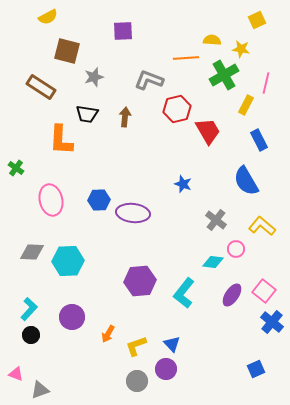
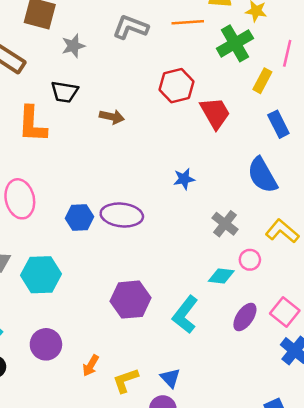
gray L-shape: (149, 80) -> (131, 27), moved
brown arrow: (125, 117) -> (112, 117), moved, turned 96
blue star: (183, 184) -> (184, 179), turned -30
blue hexagon: (99, 200) -> (80, 217), moved

